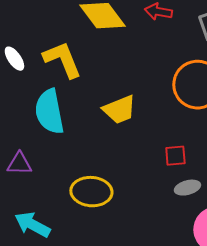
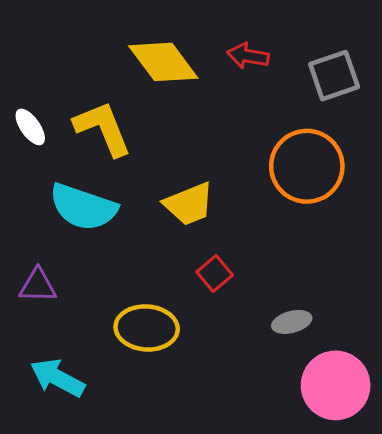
cyan semicircle: (49, 112) -> (83, 207), turned -60
red square: (175, 156) -> (215, 274), moved, turned -35

